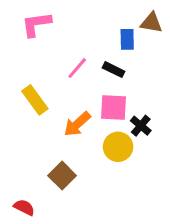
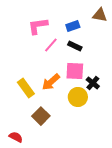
pink L-shape: (36, 24) -> (38, 26), moved
blue rectangle: (127, 39) -> (73, 26), moved, turned 72
yellow rectangle: (35, 100) -> (26, 88), moved

